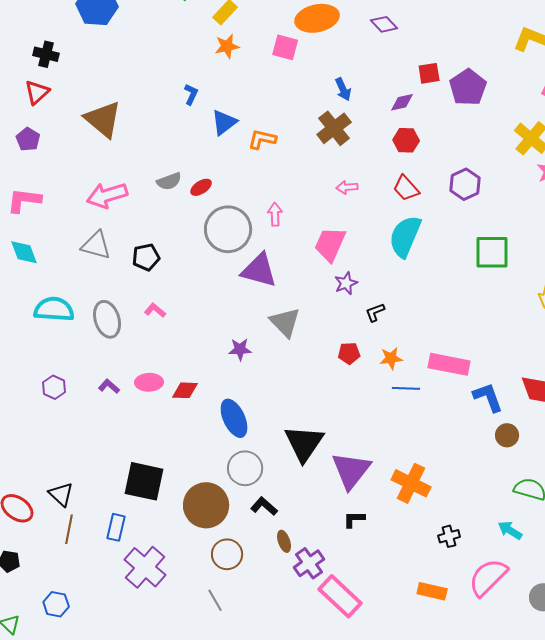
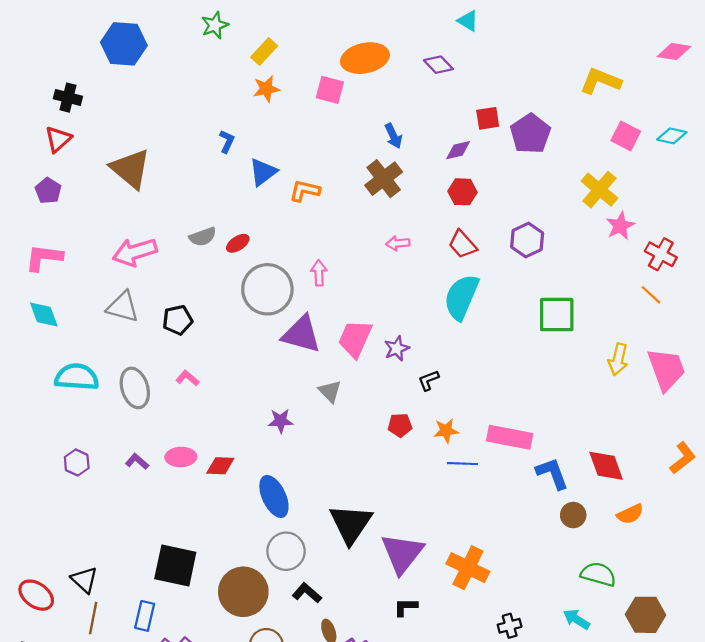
pink trapezoid: (330, 244) -> (355, 339), moved
gray triangle: (285, 322) -> (330, 391), size x0.7

